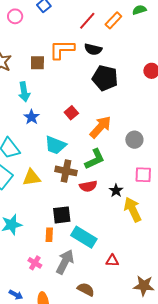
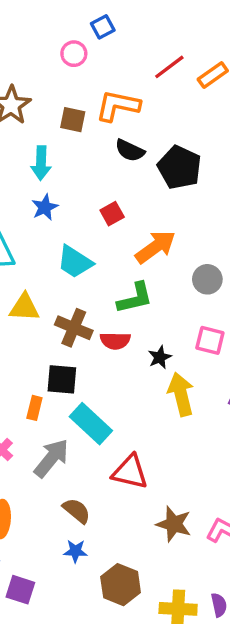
pink circle: (15, 16) -> (74, 54), moved
black semicircle: (93, 49) -> (130, 151), moved
brown cross: (66, 171) -> (74, 328), moved
red triangle: (112, 261) -> (130, 472), size x1.6

